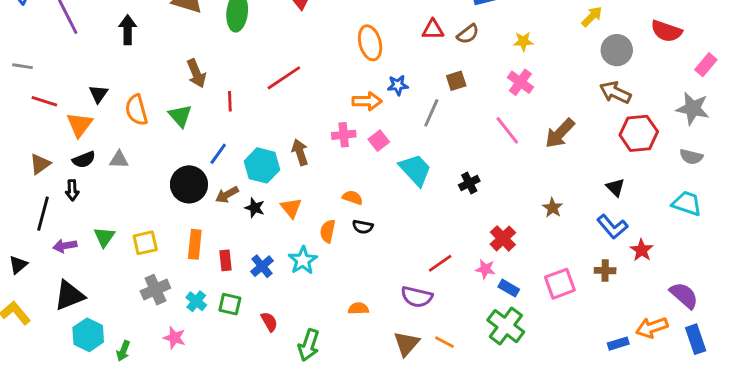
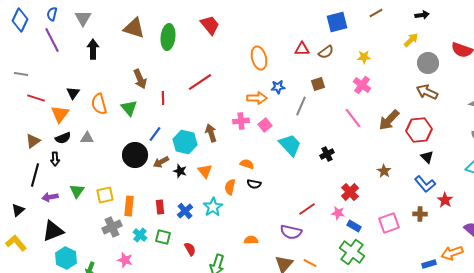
red hexagon: (639, 133) -> (419, 130), moved
orange rectangle: (195, 244) -> (129, 206), moved

